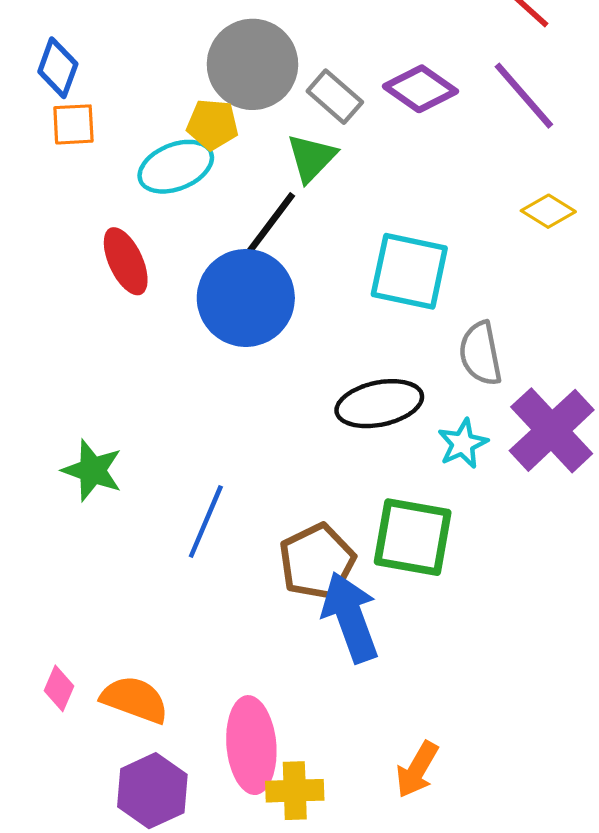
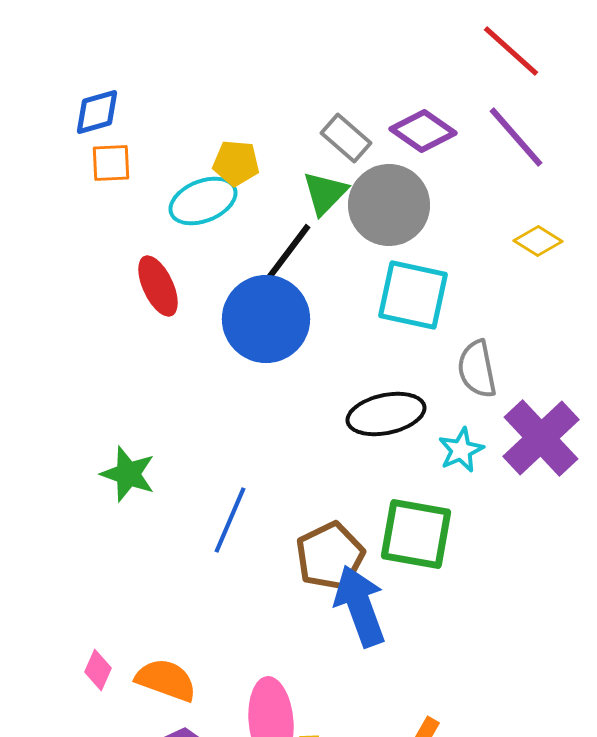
gray circle: (252, 64) -> (389, 205), moved
blue diamond: (58, 68) -> (97, 112), turned 54

